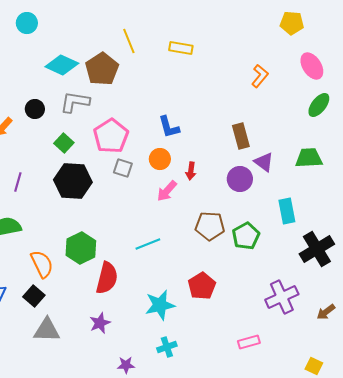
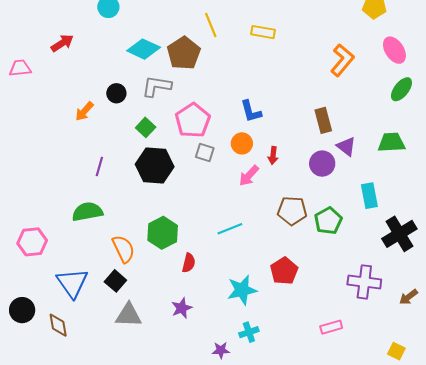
orange L-shape: (260, 76) -> (342, 60), size x1.4
red semicircle: (107, 278) -> (189, 263), size x0.6
purple cross: (282, 297) -> (364, 282), turned 32
purple star: (126, 365) -> (221, 350), moved

